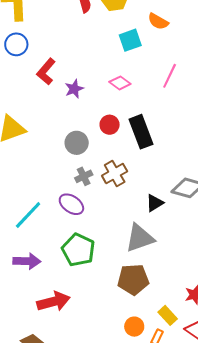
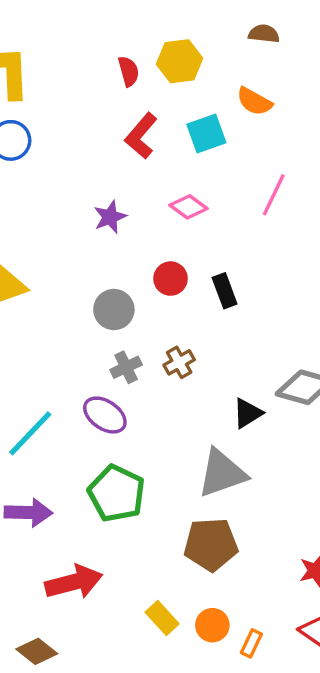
red L-shape: (46, 72) -> (141, 136), moved
black rectangle: (141, 132) -> (225, 291), size x0.6
brown cross: (115, 173) -> (179, 362), size x0.7
yellow rectangle: (168, 315) -> (162, 618), moved

